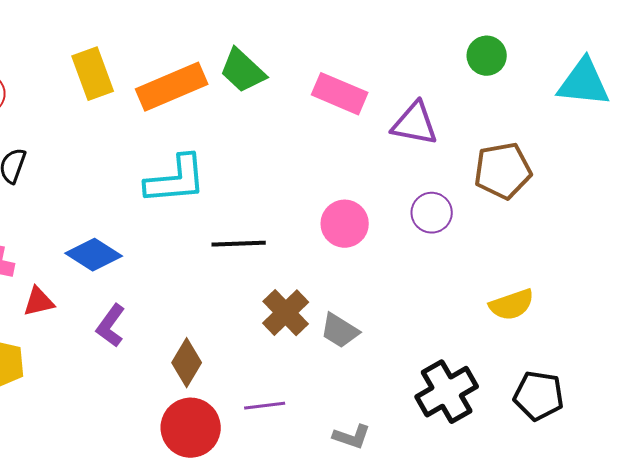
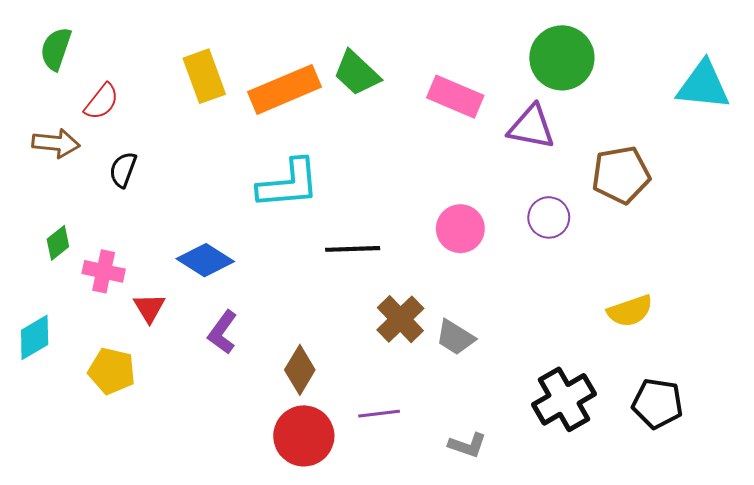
green circle: (487, 56) -> (562, 58), moved, size x1.6
red triangle: (39, 302) -> (149, 308), turned -48

